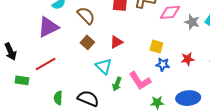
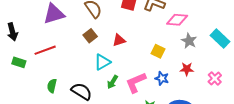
gray star: (192, 22) -> (189, 41), moved
blue star: (163, 64) -> (162, 78), moved
cyan triangle: (104, 66) -> (102, 62), turned 36
pink L-shape: (140, 81) -> (136, 83), turned 90

